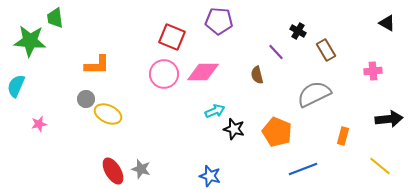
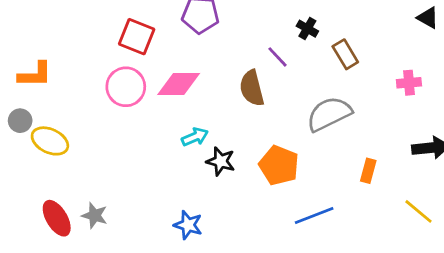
brown semicircle: (257, 75) -> (252, 88), size x1.5

